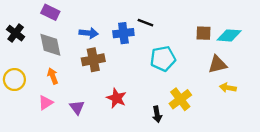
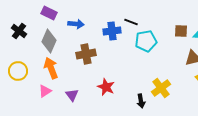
blue arrow: (89, 33) -> (76, 24), moved
gray diamond: (50, 45) -> (49, 41), turned 35
cyan pentagon: (163, 59) -> (146, 41), moved
orange arrow: (53, 76) -> (51, 68), size x1.5

